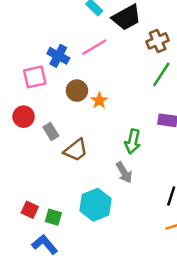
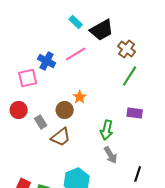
brown cross: (158, 41) -> (127, 49), turned -30
brown circle: (77, 91) -> (65, 110), moved
gray arrow: (124, 172) -> (111, 155), moved

